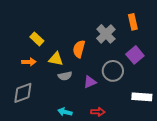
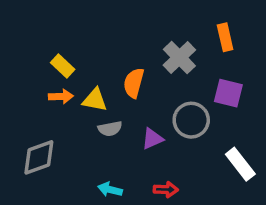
purple square: (135, 55) -> (228, 93), turned -36
orange arrow: (29, 62) -> (61, 96), moved
white rectangle: (142, 97) -> (240, 164), turned 48

